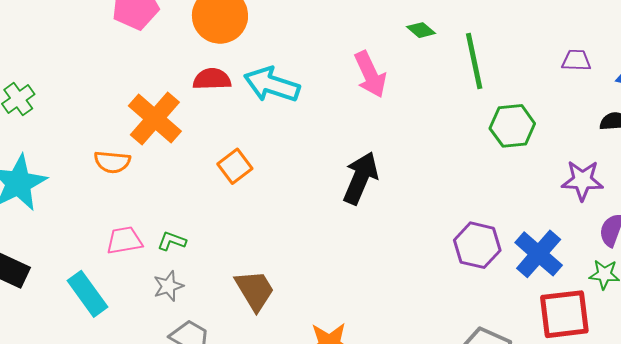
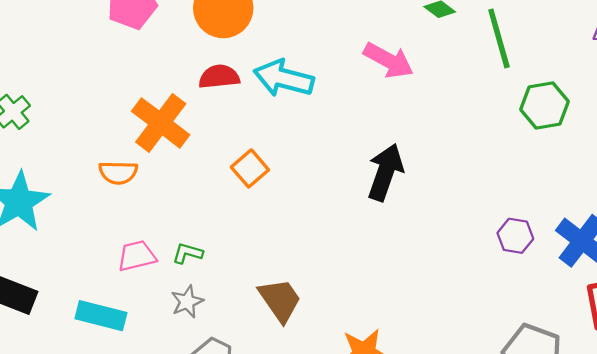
pink arrow: (370, 74) -> (388, 60), turned -33
purple hexagon: (477, 245) -> (515, 236), size x0.7
cyan rectangle: (87, 294) -> (101, 316), turned -36

